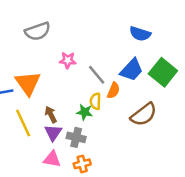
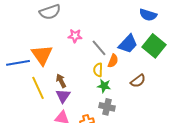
blue semicircle: (140, 34) -> (148, 15), moved
green star: (85, 112) -> (104, 86), moved
brown semicircle: (144, 115) -> (138, 81), size x0.7
gray cross: (76, 137) -> (107, 107), moved

